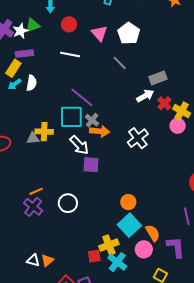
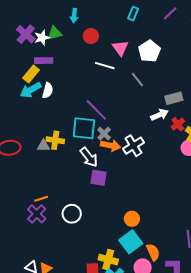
white line: (70, 55) -> (105, 66), moved
cyan arrow: (14, 84) -> (31, 90), size x1.5
white cross: (138, 138) -> (133, 146), moved
yellow cross: (109, 245) -> (108, 260), turned 30

